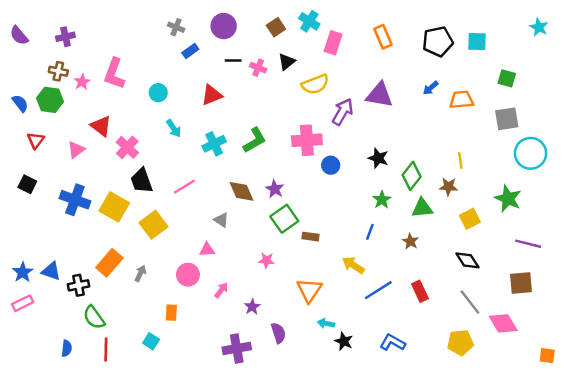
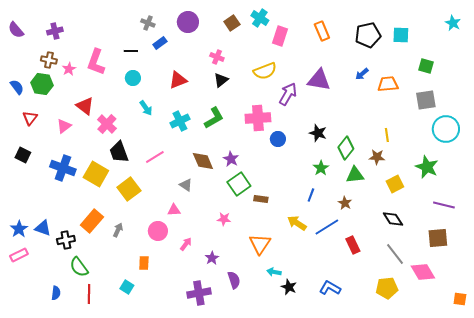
black line: (233, 61) -> (131, 51), moved
black triangle: (287, 62) -> (221, 80), moved
blue line: (378, 290) -> (327, 227), moved

